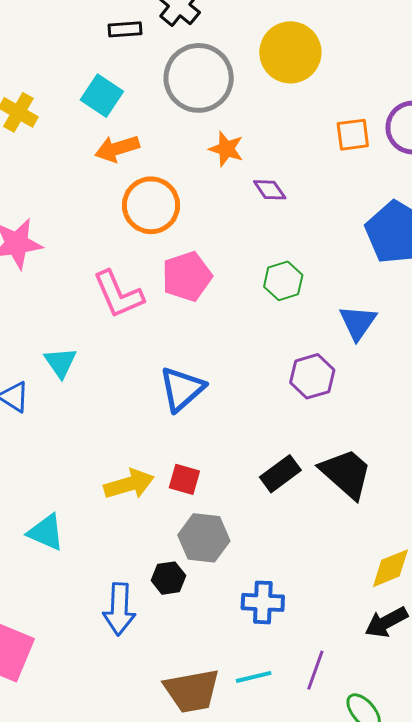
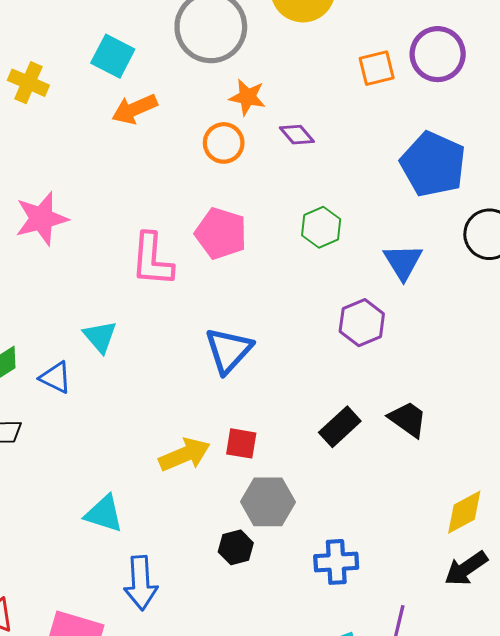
orange circle: (151, 205) -> (224, 143), moved, size x0.7
pink pentagon: (187, 276) -> (221, 233), turned -30
pink L-shape: (118, 294) -> (152, 260), turned 34
black trapezoid: (346, 473) -> (408, 419), size x0.7
blue arrow: (119, 609) -> (141, 583), moved

